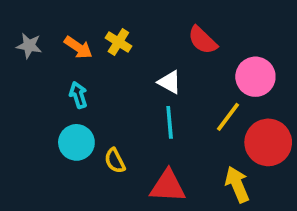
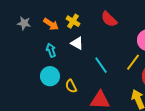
red semicircle: (202, 40) -> (109, 19), moved
white triangle: (170, 82) -> (77, 43), moved
cyan line: (170, 122) -> (101, 65), turned -30

